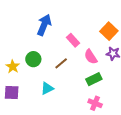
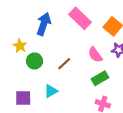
pink rectangle: (73, 40) -> (80, 18), moved, size x1.5
yellow star: (13, 67) -> (20, 46), moved
purple square: (12, 93) -> (23, 98), moved

